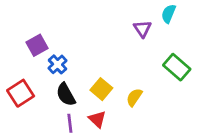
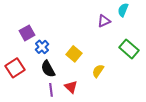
purple triangle: (142, 29) -> (104, 21), turned 40
yellow square: (101, 89) -> (74, 54), moved

